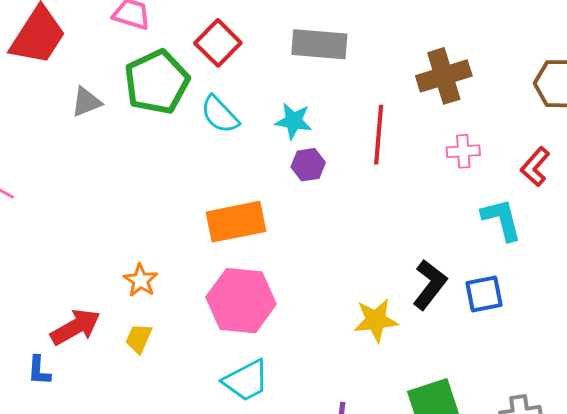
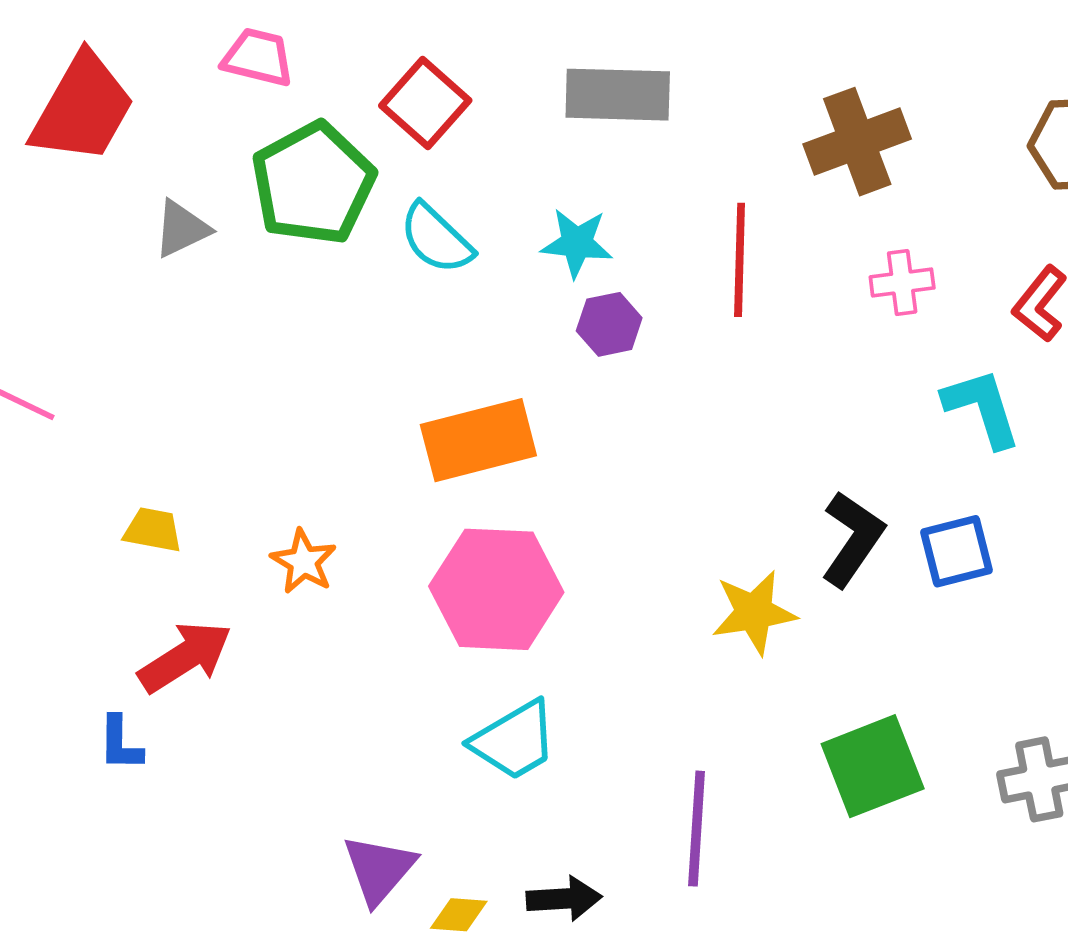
yellow trapezoid: (139, 338) -> (153, 530), moved, turned 80

